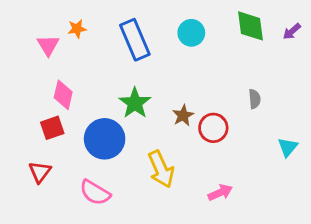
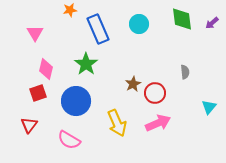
orange star: (77, 29) -> (70, 10), moved
green star: (135, 103) -> (86, 64), moved
pink arrow: (220, 193) -> (158, 123), moved, size x1.4

